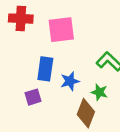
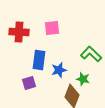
red cross: (21, 19) -> (19, 32), moved
pink square: (61, 30) -> (52, 28), size x0.7

